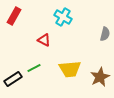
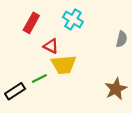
red rectangle: (14, 16) -> (31, 23), moved
yellow trapezoid: (70, 69) -> (64, 65), moved

